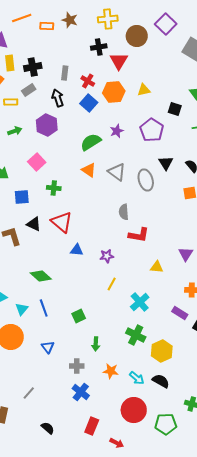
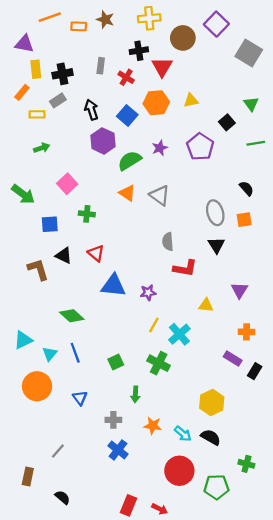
gray rectangle: (65, 73) -> (101, 66), moved
red cross: (88, 81) -> (126, 77), moved
black square: (175, 109) -> (227, 122), turned 32
purple hexagon: (47, 125) -> (103, 141), moved
black triangle: (166, 163) -> (216, 245), moved
gray ellipse: (146, 180) -> (215, 213), moved
red triangle: (62, 222) -> (96, 253), size x0.7
blue triangle: (77, 250) -> (113, 286), size x1.6
cyan cross: (140, 302) -> (179, 334), moved
green cross: (136, 335) -> (159, 363), moved
red rectangle: (92, 426) -> (128, 505), moved
black semicircle: (48, 428) -> (62, 497), moved

